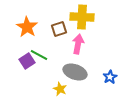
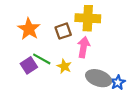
gray ellipse: (75, 72) -> (99, 78), moved
yellow star: (60, 89) -> (64, 66), moved

